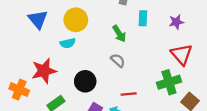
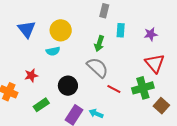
green arrow: (119, 34) -> (99, 44), turned 49
gray semicircle: (118, 60) -> (98, 68), size x1.6
red star: (44, 71) -> (31, 75), size x0.6
red line: (129, 94) -> (114, 89), moved, turned 32

